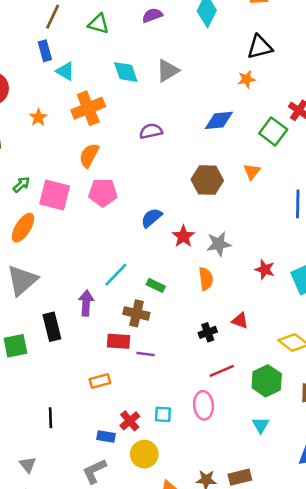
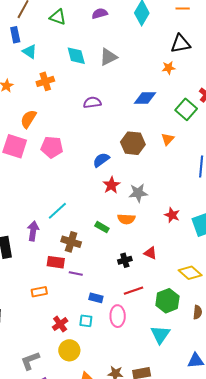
orange cross: (88, 108) -> (45, 81), size x0.7
orange semicircle: (89, 155) -> (28, 119), moved
blue semicircle: (151, 218) -> (101, 160), moved
orange semicircle: (206, 279) -> (126, 219), turned 96
green rectangle: (156, 285) -> (102, 227), moved
cyan triangle: (261, 425) -> (160, 334), size x1.5
blue rectangle: (106, 437) -> (96, 298), moved

